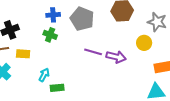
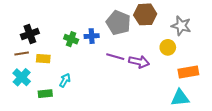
blue cross: (53, 15) -> (92, 36), moved
gray pentagon: (82, 19) -> (118, 23), moved
green rectangle: (57, 88) -> (45, 94), moved

